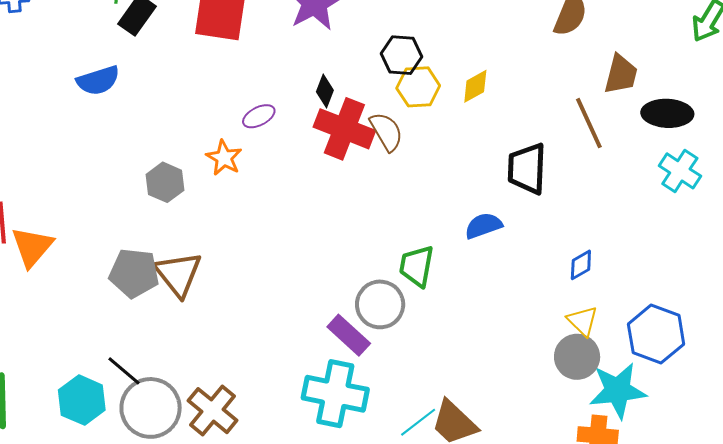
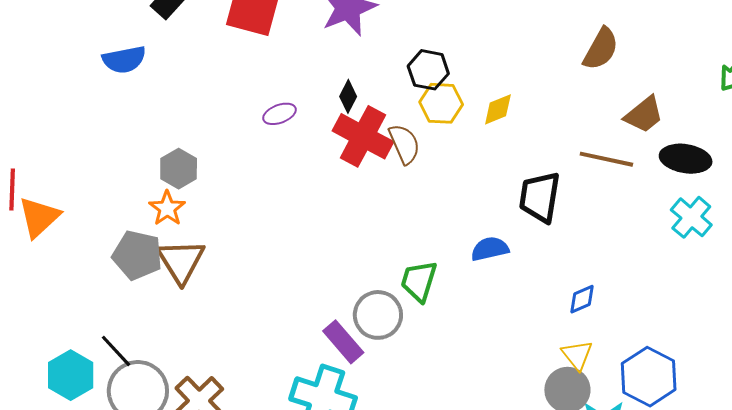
brown trapezoid: (621, 74) -> (644, 115), turned 30
brown line: (589, 123) -> (606, 159), turned -60
orange star: (224, 158) -> (167, 208), moved

